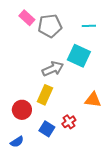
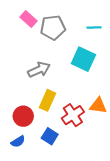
gray arrow: (53, 69) -> (39, 70), moved
red cross: (69, 122) -> (73, 115), moved, size x1.5
blue semicircle: (17, 142) -> (18, 142), moved

